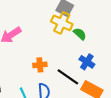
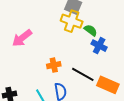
blue cross: (87, 62) -> (99, 46), moved

